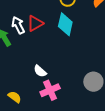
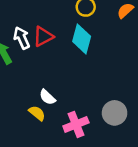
pink cross: (50, 90) -> (76, 124), moved
yellow semicircle: (15, 97) -> (37, 113), moved

